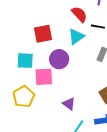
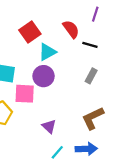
red square: (43, 34) -> (30, 32), moved, turned -30
cyan triangle: (76, 36) -> (47, 52), moved

